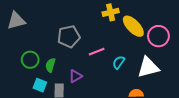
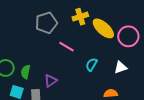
gray pentagon: (69, 36) -> (46, 23), moved
pink line: (97, 52) -> (66, 47), moved, turned 56
white triangle: (148, 67) -> (121, 67), size x0.6

